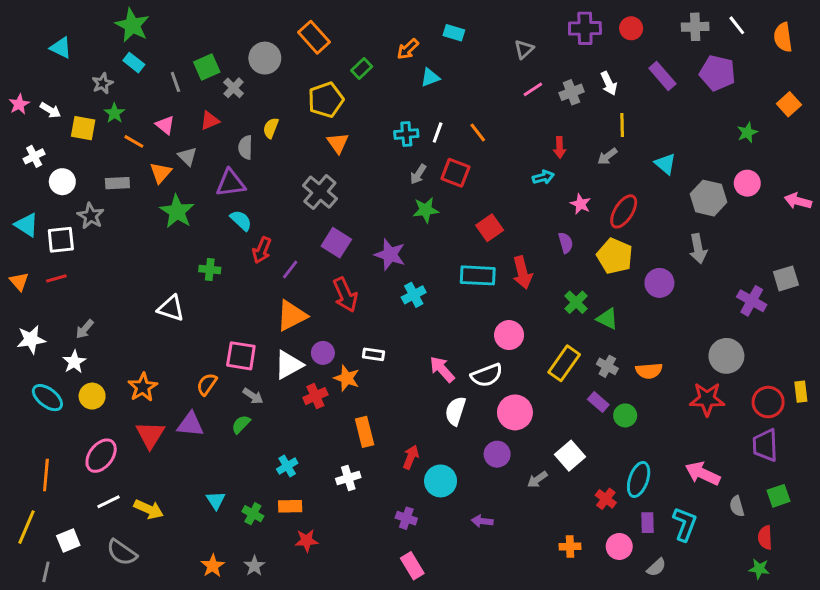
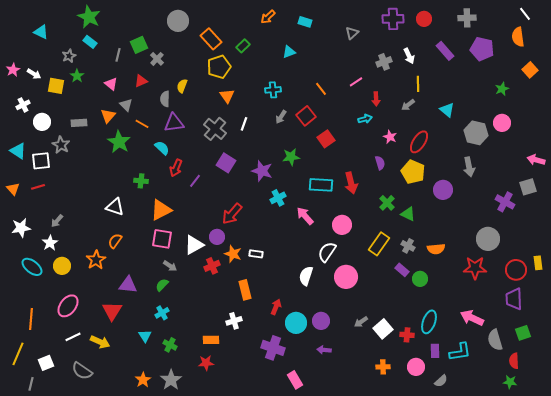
white line: (737, 25) -> (525, 14), moved
orange rectangle: (314, 37) -> (211, 39), moved
orange semicircle: (783, 37) -> (518, 37), moved
orange arrow: (408, 49) -> (268, 17), moved
gray circle: (265, 58) -> (178, 21), moved
gray line: (175, 82) -> (118, 55), turned 32
pink line: (533, 89) -> (356, 82), moved
white line: (438, 133) -> (244, 124), moved
orange line: (134, 141) -> (142, 124), moved
red square: (455, 173) -> (306, 116), turned 30
purple triangle: (231, 183) -> (174, 123), moved
pink arrow: (798, 201) -> (536, 160), moved
green star: (426, 210) -> (291, 157), moved
red square: (490, 228) -> (326, 139), moved
red arrow: (345, 295) -> (232, 214), moved, turned 65
orange triangle: (292, 316) -> (161, 210), moved
white rectangle: (374, 354) -> (256, 254), moved
pink arrow: (442, 369) -> (305, 216), moved
white semicircle: (487, 375) -> (327, 252), turned 145
orange semicircle: (207, 384) -> (115, 241), moved
red triangle: (150, 435) -> (112, 311), moved
purple circle: (497, 454) -> (321, 321), moved
white square: (570, 456) -> (383, 329), moved
cyan cross: (287, 466) -> (162, 313), moved
red cross: (606, 499) -> (407, 335), turned -32
orange rectangle: (290, 506) -> (211, 340), moved
gray semicircle: (737, 506) -> (495, 340), size x1.5
purple cross: (406, 518) -> (273, 348), size x1.6
cyan L-shape: (685, 524) -> (460, 352), turned 60
gray star: (254, 566) -> (171, 380), size x1.5
pink rectangle: (412, 566) -> (295, 380), moved

